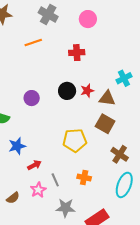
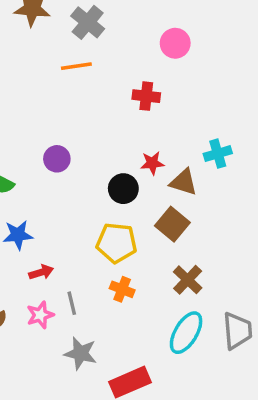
gray cross: (48, 15) -> (88, 22), moved
black circle: (67, 91) -> (123, 189), moved
orange cross: (84, 178) -> (122, 289), moved

